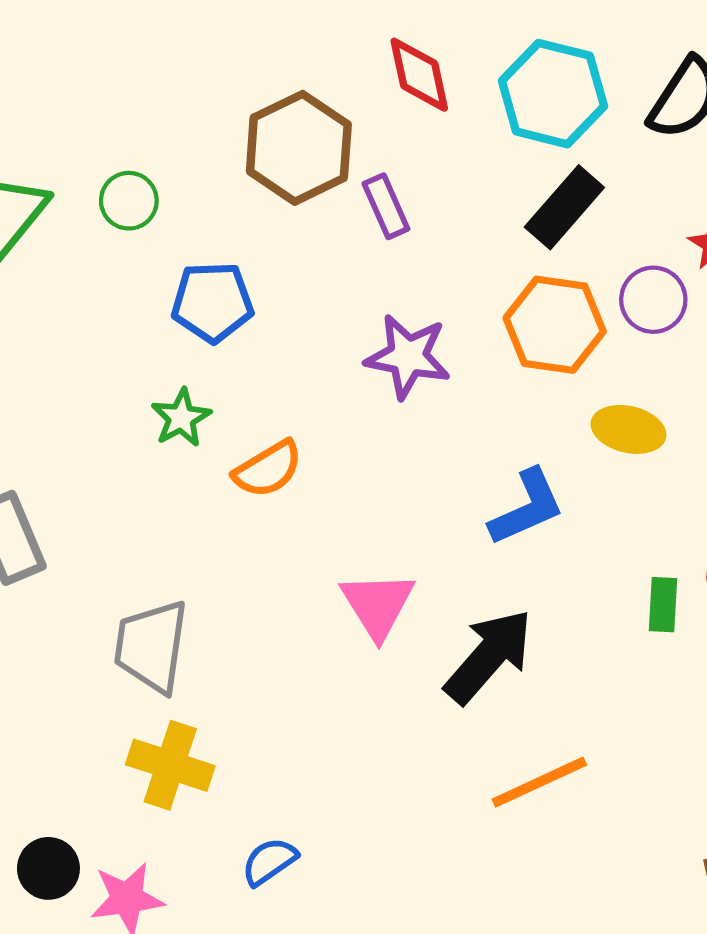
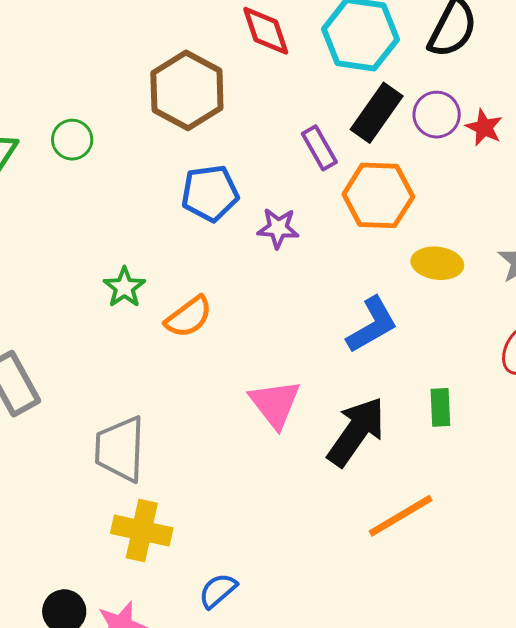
purple rectangle: (386, 206) -> (319, 148), moved
purple circle: (653, 300) -> (437, 115), moved
blue pentagon: (212, 302) -> (210, 193), moved
purple star: (408, 356) -> (278, 228), size x0.7
green rectangle: (663, 605) -> (440, 407), moved

